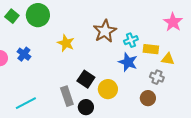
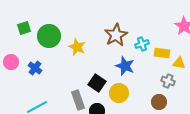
green circle: (38, 15) -> (49, 36), moved
green square: (12, 16) -> (24, 28), moved, turned 32
blue cross: (24, 54) -> (35, 68), moved
blue star: (128, 62) -> (125, 66), moved

